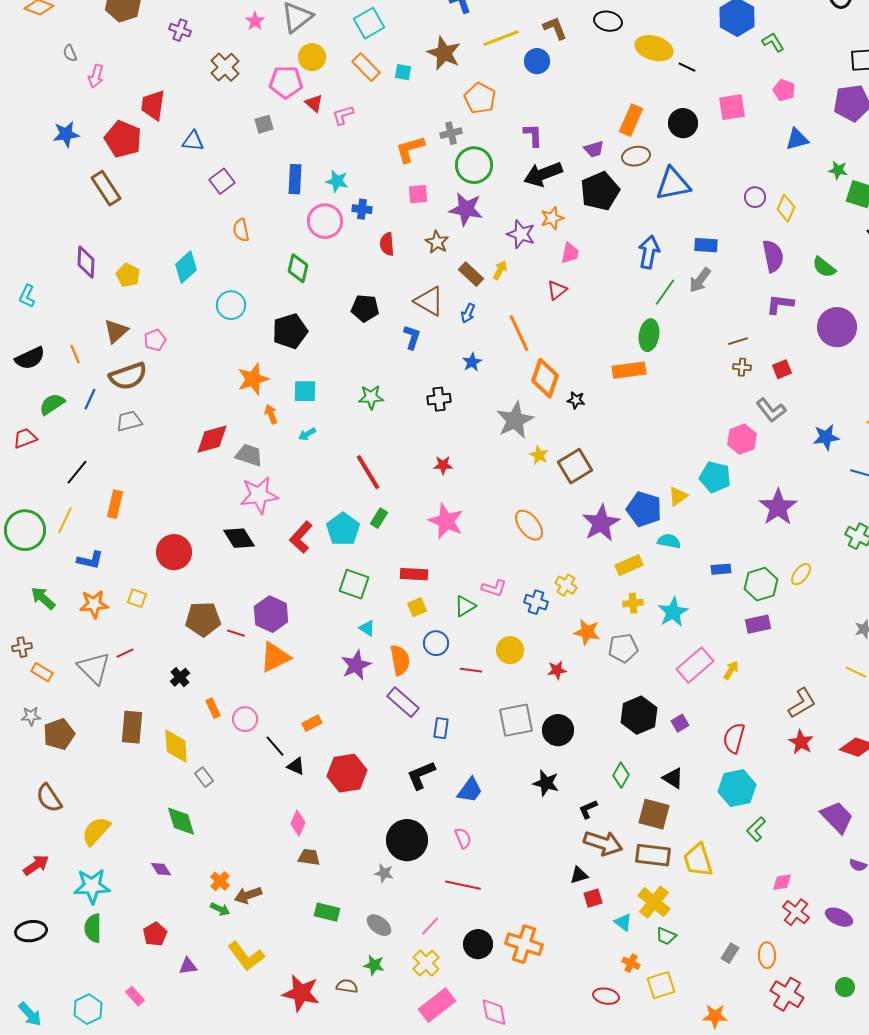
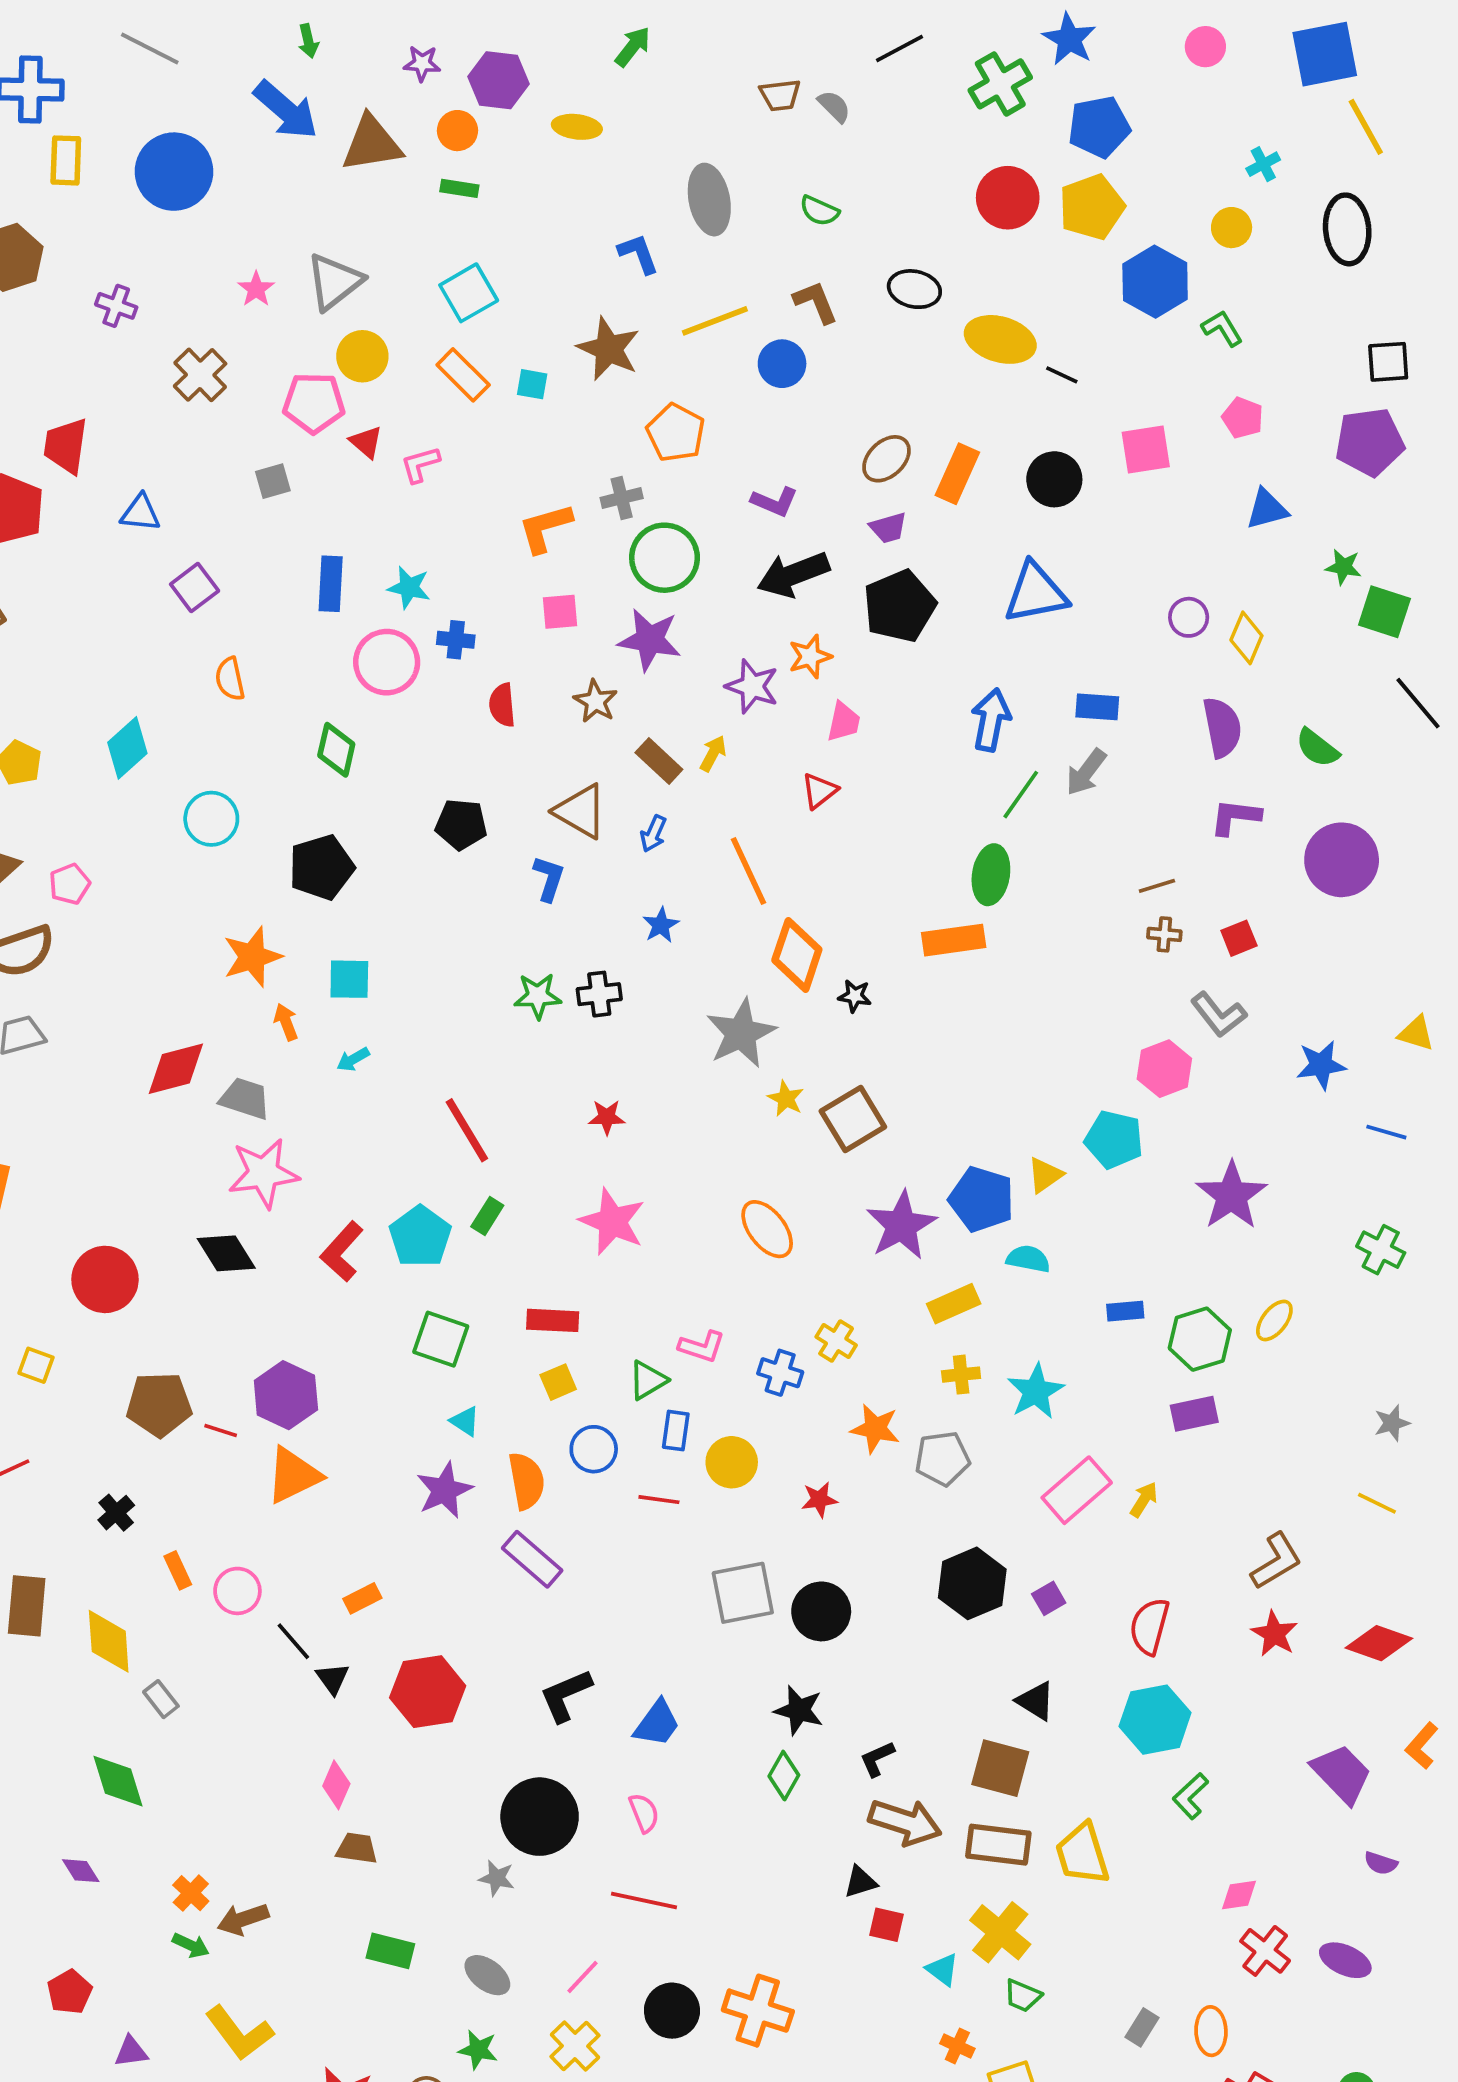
purple L-shape: (533, 135) -> (775, 502), turned 115
brown ellipse: (636, 156) -> (886, 459), moved, turned -32
green star: (371, 397) -> (538, 996), moved
blue rectangle: (441, 728) -> (676, 1431), moved
black triangle: (296, 766) -> (333, 1679), turned 30
green diamond: (621, 775) -> (784, 1776), moved
red square: (593, 898) -> (886, 1925), turned 30

